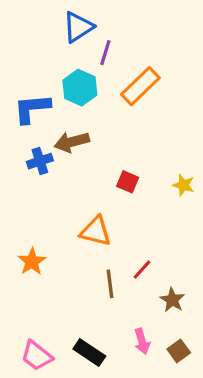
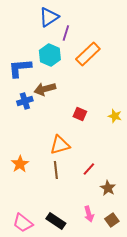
orange triangle: (96, 231) -> (60, 145), turned -30
brown line: (110, 284) -> (56, 170), moved

